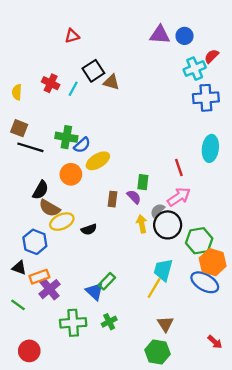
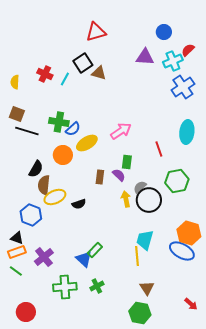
purple triangle: (160, 35) -> (145, 57), moved
red triangle: (72, 36) -> (96, 32), moved, size x1.5
blue cross: (206, 98) -> (183, 87), turned -30
pink arrow: (179, 197) -> (121, 131), moved
brown semicircle: (50, 208) -> (44, 185), turned 66
green hexagon: (199, 241) -> (177, 181), moved
orange rectangle: (39, 277) -> (17, 252), moved
yellow line: (154, 288) -> (137, 256), turned -36

